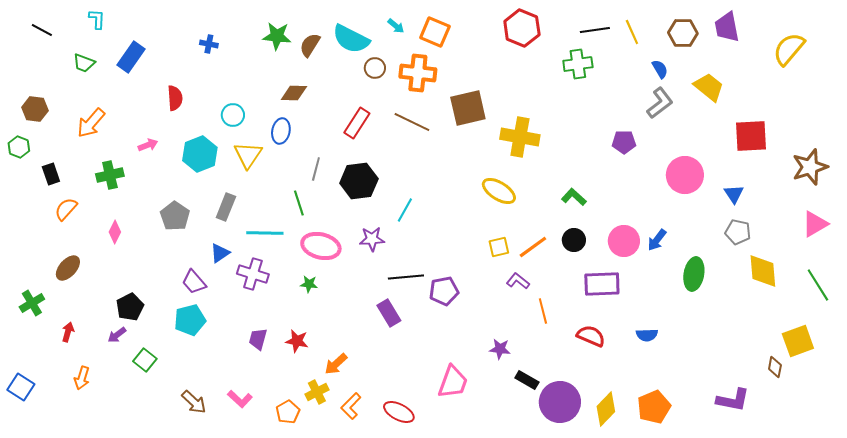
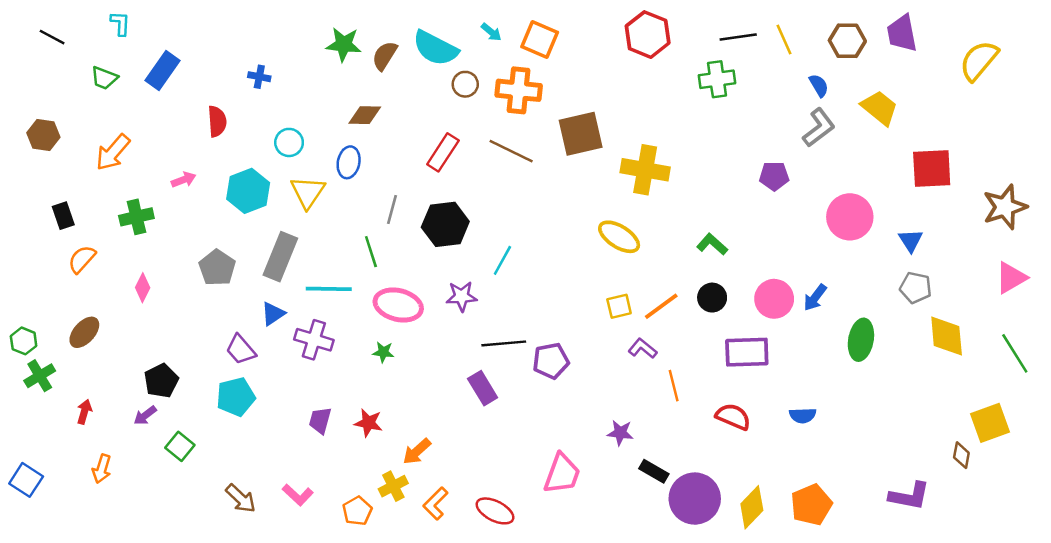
blue cross: (209, 44) -> (259, 77), moved
green hexagon: (19, 147) -> (24, 341), moved
gray rectangle: (226, 207) -> (280, 257), size x1.4

